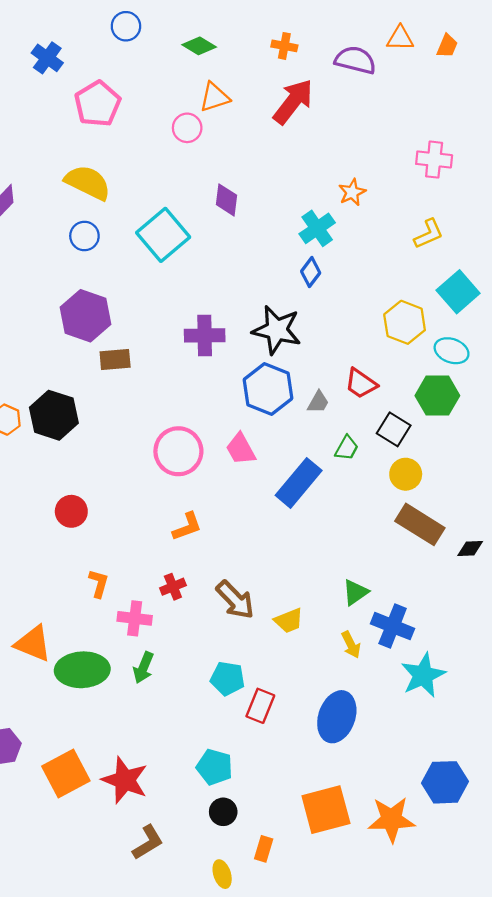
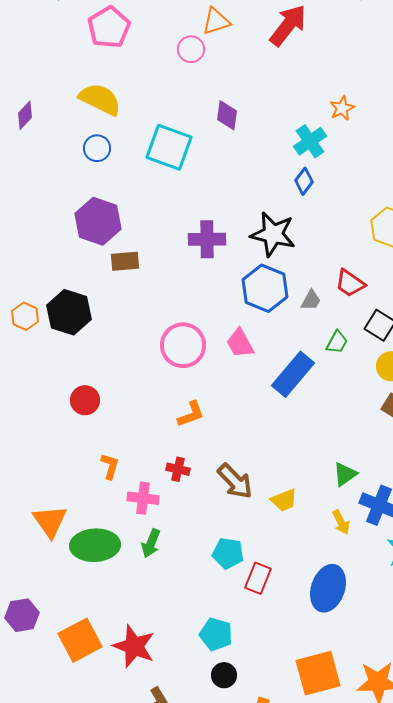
cyan square: (163, 235) -> (169, 147), turned -30
red cross: (173, 587) -> (178, 469), turned 35
orange triangle: (33, 644) -> (50, 521), turned 33

